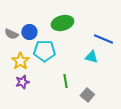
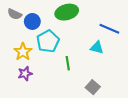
gray semicircle: (11, 34) -> (15, 14), moved
cyan pentagon: (44, 51) -> (48, 41), turned -30
green line: (65, 81) -> (68, 63), moved

